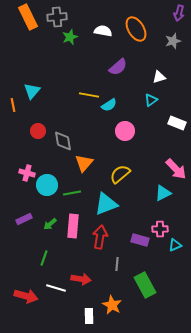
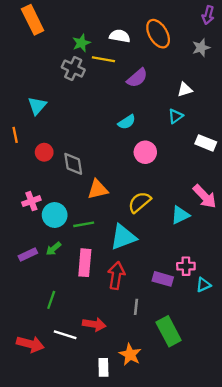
gray cross: (57, 17) -> (73, 69), moved, turned 30
yellow line: (89, 95) -> (103, 59), moved
orange line: (13, 105) -> (15, 135), moved
orange triangle: (84, 163) -> (98, 189), turned 36
pink cross: (27, 173) -> (31, 201), turned -35
cyan triangle: (163, 193) -> (180, 215), moved
green arrow: (50, 224) -> (53, 249), moved

